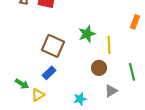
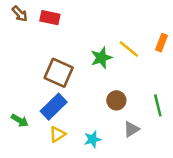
yellow line: (109, 45) -> (129, 49), moved, turned -48
blue rectangle: (49, 73) -> (54, 107), size x1.5
yellow triangle: (38, 95) -> (57, 134), moved

